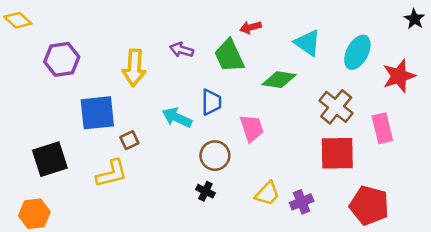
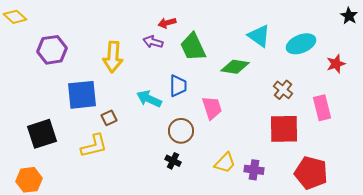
red arrow: (251, 27) -> (167, 23), moved
cyan ellipse: (357, 52) -> (301, 44), turned 40
red star: (399, 76) -> (336, 64), size x0.7
brown cross: (336, 107) -> (283, 90), size x0.7
purple cross: (302, 202) -> (254, 170), turned 30

